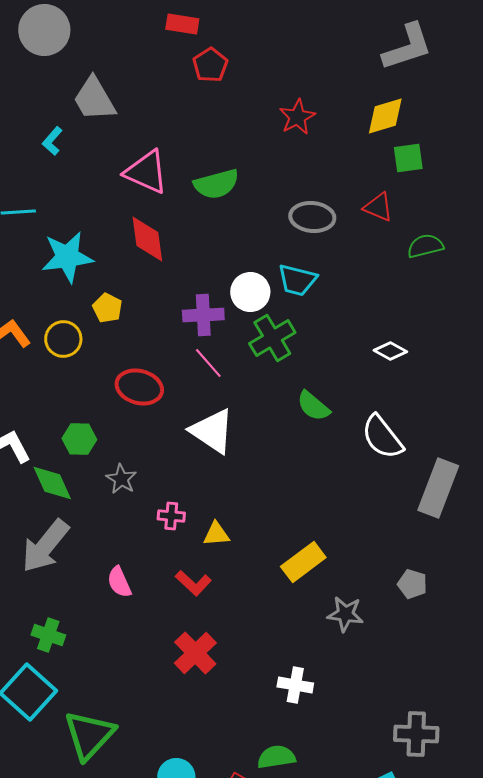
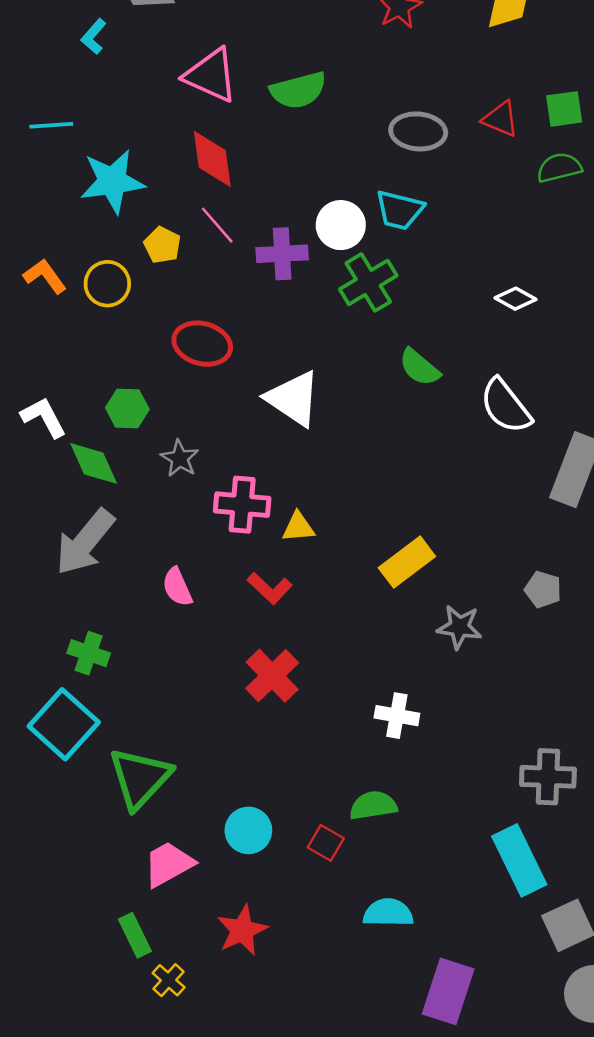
green square: (408, 158) -> (564, 109), moved
pink line: (208, 363) -> (217, 225), moved
pink cross: (171, 516) -> (242, 505), size x1.6

